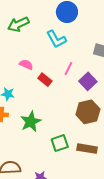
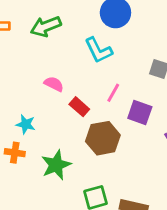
purple square: (88, 81) -> (140, 112), turned -30
brown hexagon: (88, 112) -> (103, 138), moved

